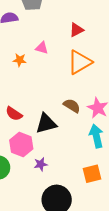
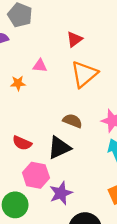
brown semicircle: (72, 106) -> (73, 121), moved
purple star: (41, 164) -> (61, 193), size x1.5

